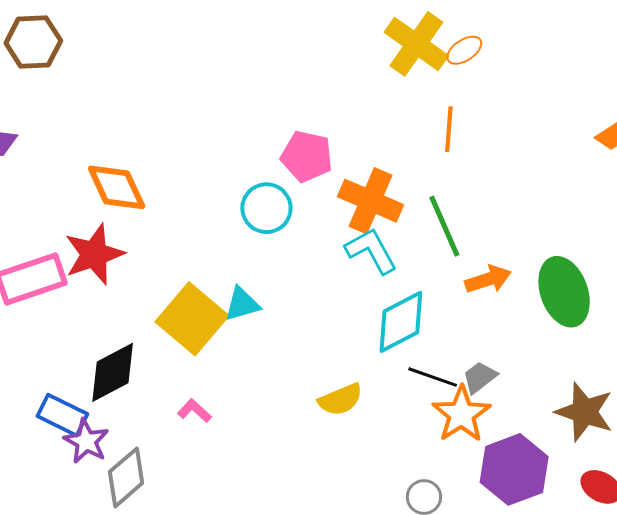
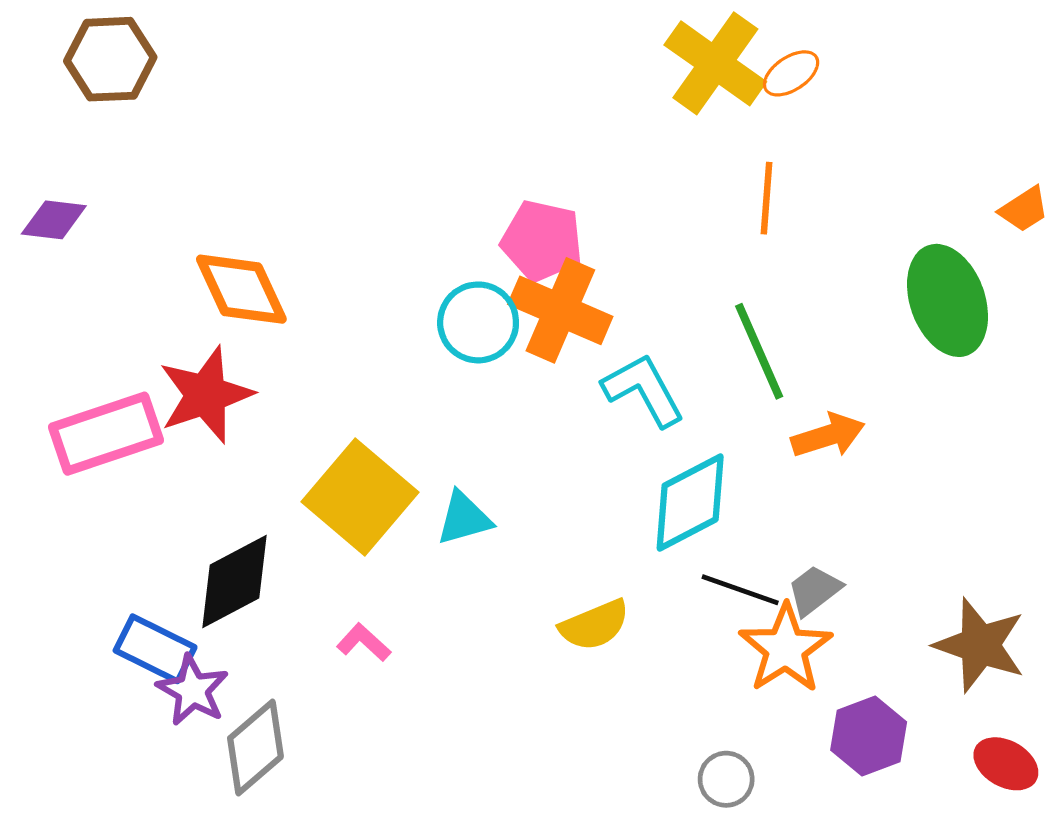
orange cross: (371, 201) -> (560, 310), moved
green ellipse: (564, 292) -> (948, 300), moved
cyan triangle: (242, 304) -> (464, 518), moved
purple hexagon: (514, 469) -> (869, 736), size x0.7

